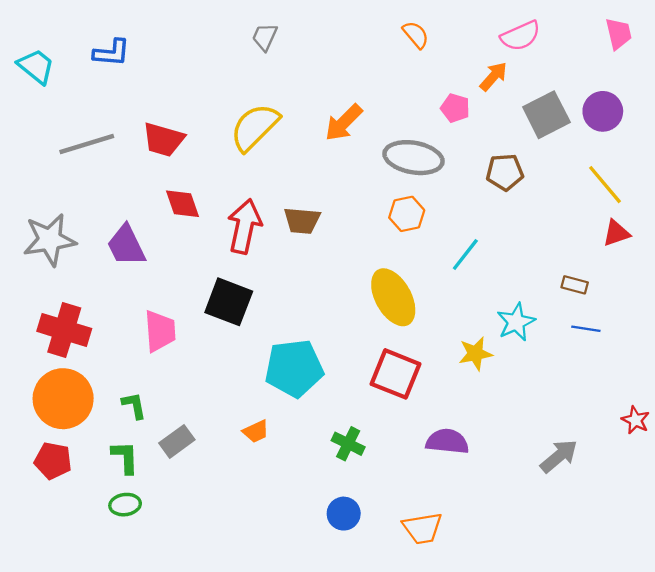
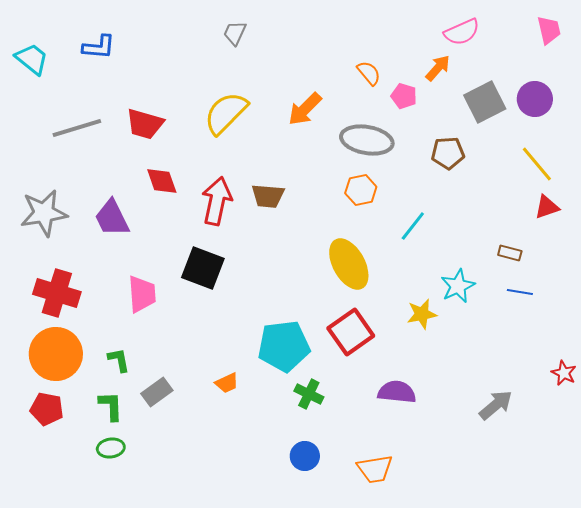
orange semicircle: (416, 35) -> (369, 73), moved
cyan pentagon: (294, 368) -> (284, 346), moved
red square: (395, 374) -> (351, 332), turned 33

